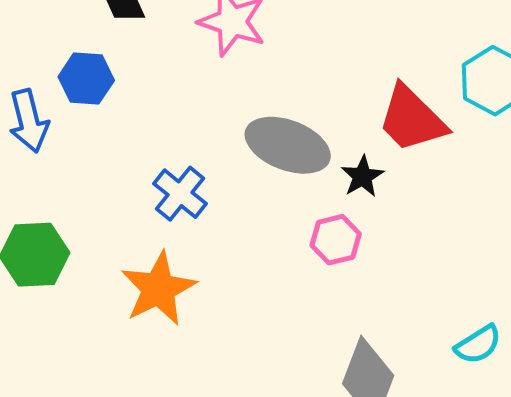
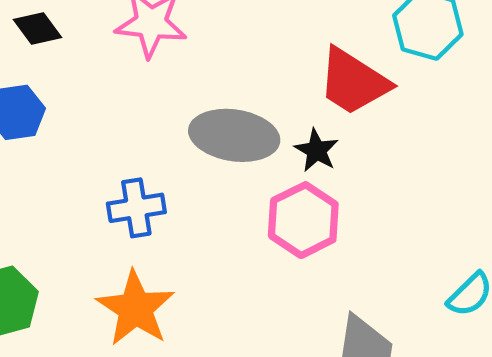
blue cross: (180, 194) -> (136, 208), turned -36
pink hexagon: (336, 240) -> (303, 220), size x1.4

